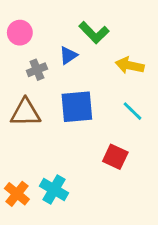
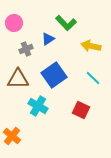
blue square: (77, 107) -> (54, 75), turned -30
cyan cross: (54, 190) -> (38, 106), moved

